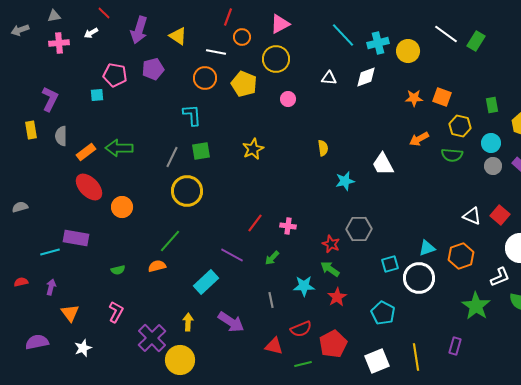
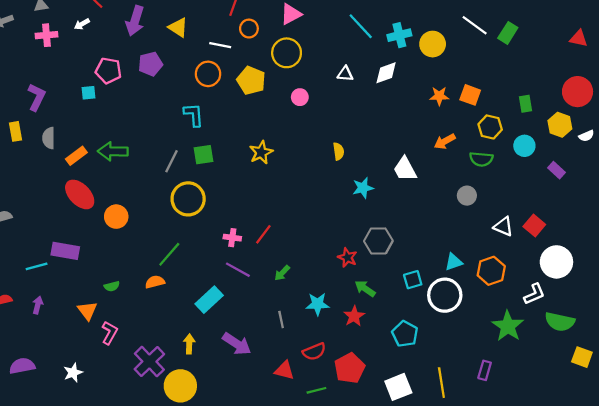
gray circle: (493, 166) -> (467, 196), moved
pink cross: (288, 226) -> (232, 238), moved
green arrow: (330, 269) -> (365, 289), moved
orange triangle: (70, 313) -> (87, 311), moved

